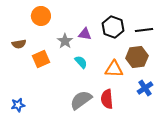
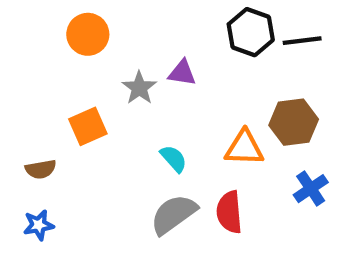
black hexagon: (113, 27) -> (251, 32), moved
black line: (144, 30) -> (302, 41), moved
brown semicircle: (19, 44) -> (41, 169), moved
cyan semicircle: (81, 62) -> (174, 159), moved

